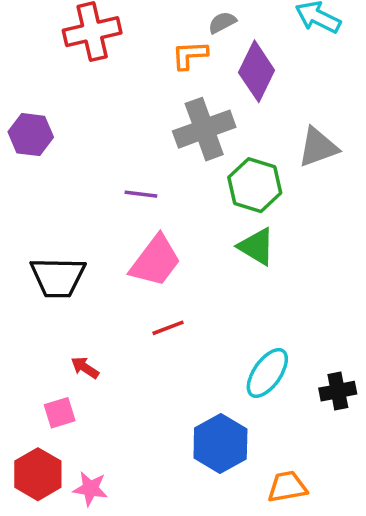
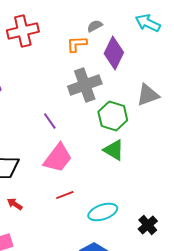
purple line: (141, 194) -> (50, 121), turned 48
red arrow: (85, 368) -> (15, 204), moved
cyan ellipse: (267, 373) -> (103, 212), moved, turned 36
black cross: (338, 391) -> (148, 225), moved, turned -30

